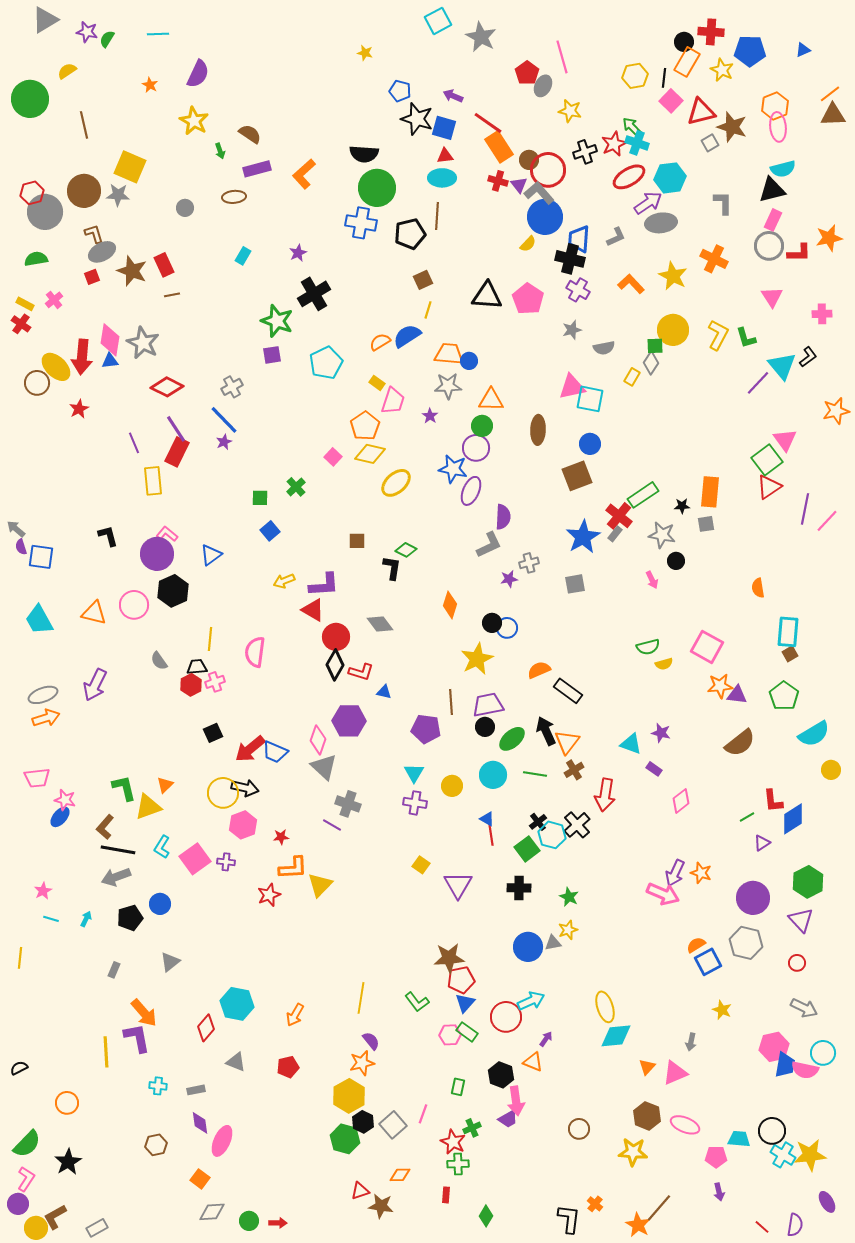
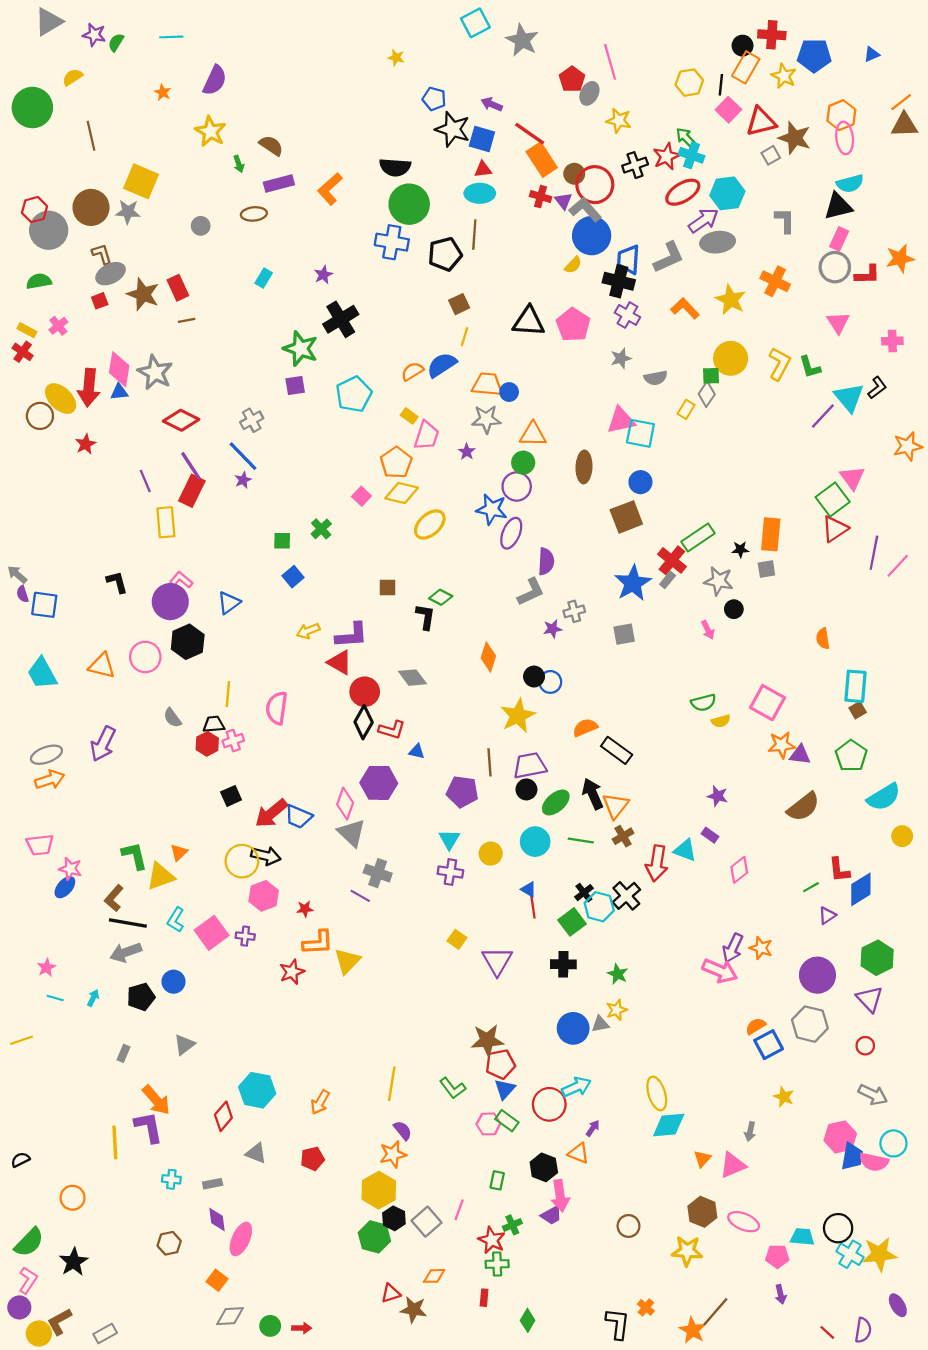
gray L-shape: (616, 237) -> (669, 257), size x1.5
cyan triangle: (631, 744) -> (685, 850), moved
yellow line: (20, 958) -> (21, 1040), turned 65

